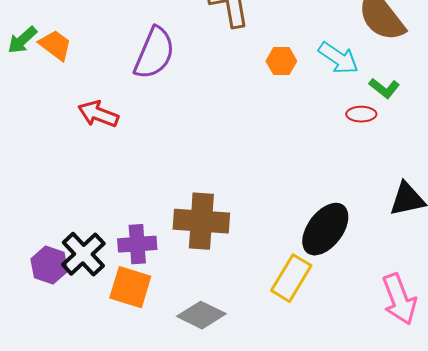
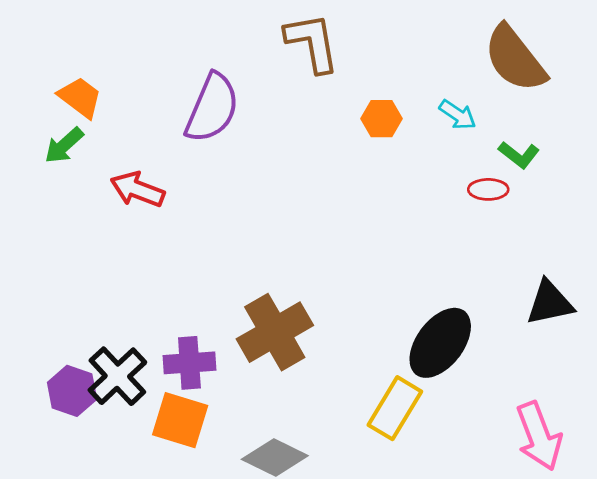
green arrow: (22, 40) -> (64, 145), moved
cyan arrow: (338, 58) -> (458, 115), size x0.7
brown cross: (201, 221) -> (275, 332), turned -34

